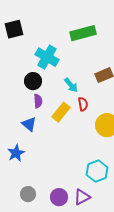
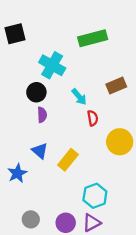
yellow rectangle: (61, 112) -> (68, 160), moved
blue triangle: (29, 124) -> (40, 151), moved
cyan hexagon: (97, 171) -> (95, 196), moved

